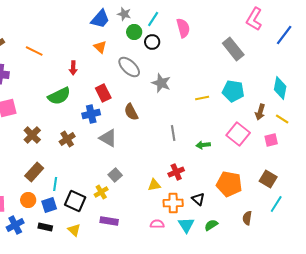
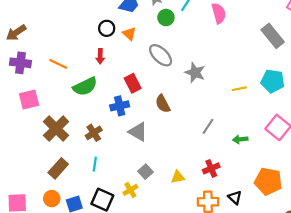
black circle: (152, 42) -> (107, 28), moved
orange line: (34, 51) -> (58, 64), moved
gray line: (173, 133) -> (208, 126), turned 42
brown cross: (32, 135) -> (56, 129), size x1.4
cyan line: (55, 184) -> (95, 164), moved
yellow triangle: (154, 185) -> (178, 177), moved

